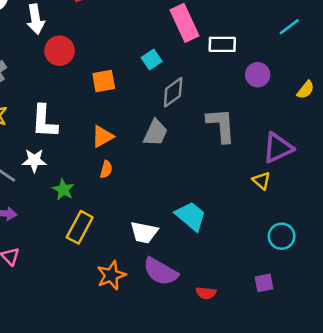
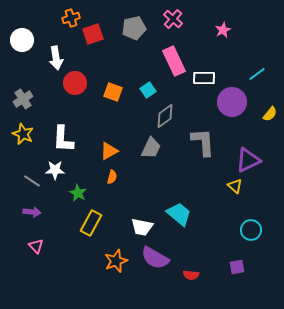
cyan line: (289, 27) -> (257, 74), moved
purple circle: (258, 75) -> (232, 102), size x1.5
orange square: (104, 81) -> (113, 92), moved, turned 30

